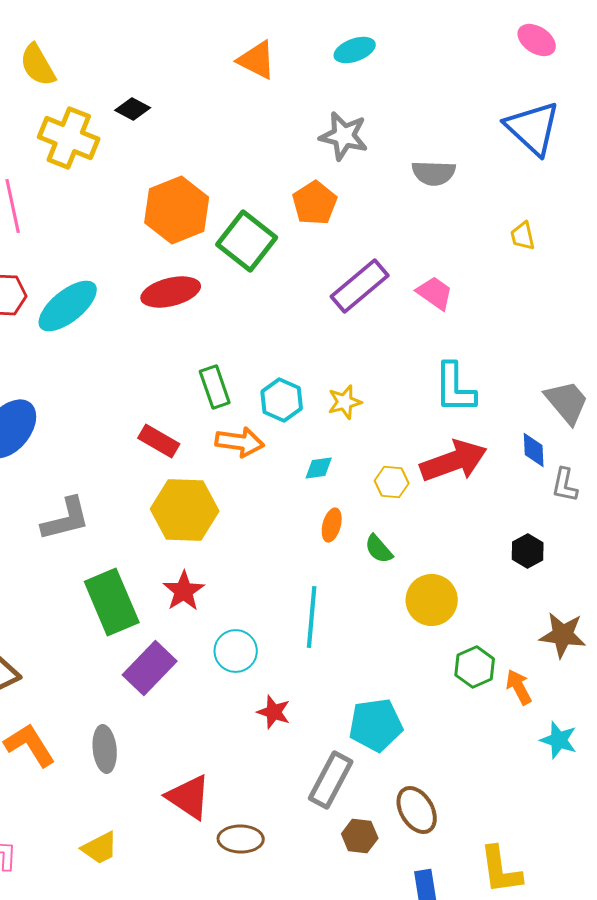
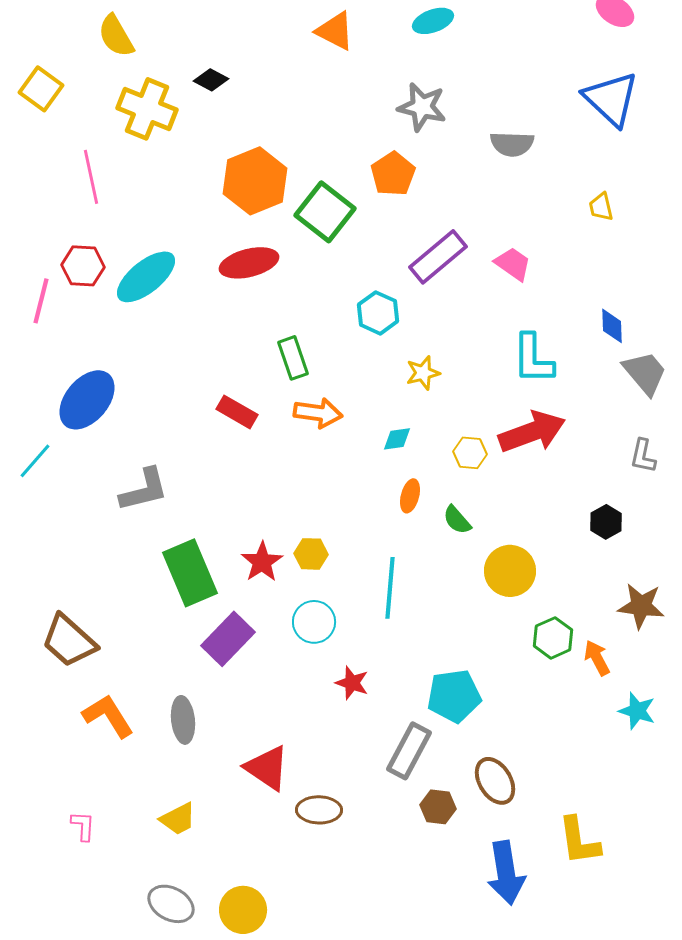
cyan hexagon: (282, 400) -> (378, 313), moved
blue diamond: (534, 450) -> (612, 326), moved
yellow hexagon: (185, 510) -> (311, 554), moved, size x0.5

